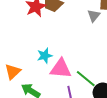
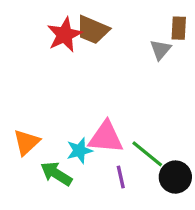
cyan star: (45, 56) -> (79, 151), moved

